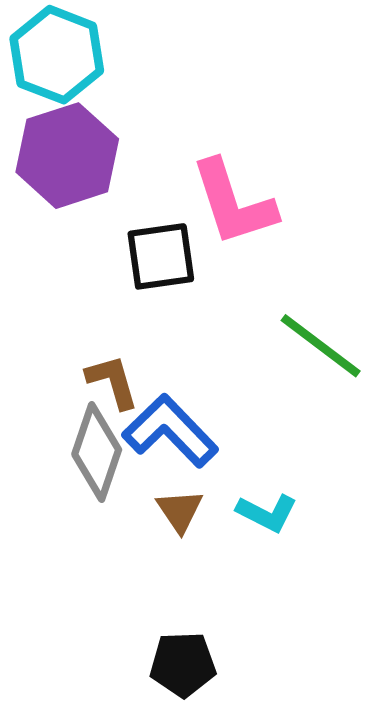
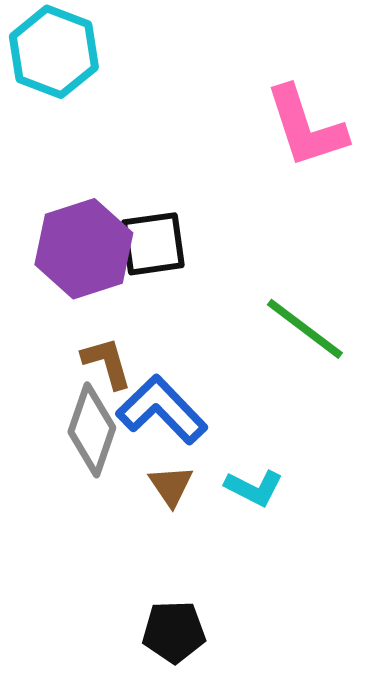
purple hexagon: (67, 156) -> (84, 249), moved
pink L-shape: (233, 203) -> (306, 127), moved

